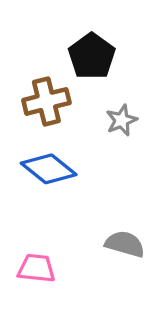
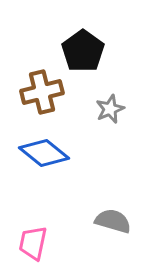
pink trapezoid: (36, 268) -> (33, 243), turned -84

